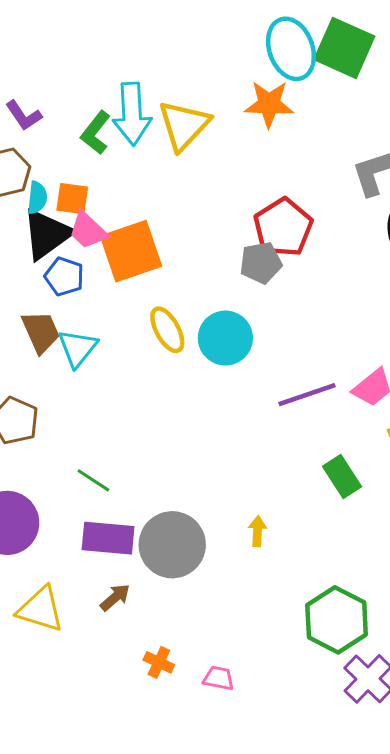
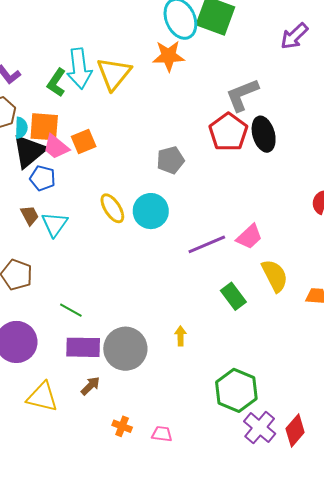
orange square: (72, 199) -> (44, 127), size x1.4
red pentagon: (283, 227) -> (228, 132), moved
orange square: (131, 251) -> (84, 142), moved, size x0.6
brown trapezoid: (41, 332) -> (30, 215), size x0.7

